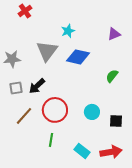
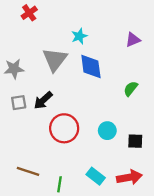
blue diamond: (78, 57) -> (91, 66), turned 70
brown line: (24, 116) -> (28, 171), moved, turned 66
green line: (51, 140) -> (59, 184), moved

